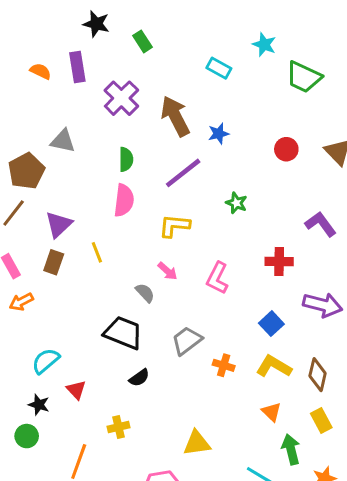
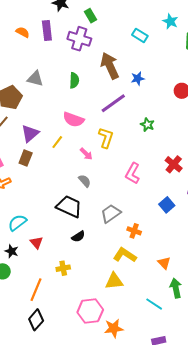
purple cross: (121, 98) -> (79, 39), moved, turned -30
green semicircle: (126, 159) -> (74, 80), moved
pink semicircle: (124, 200) -> (73, 120), turned 100
yellow L-shape: (174, 226) -> (106, 138), turned 100
yellow line: (97, 252) -> (57, 142), moved, turned 56
red cross: (279, 262) -> (174, 164), turned 36
pink arrow: (167, 271) -> (86, 154), moved
yellow L-shape: (274, 366) -> (125, 255), moved

